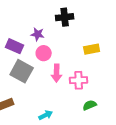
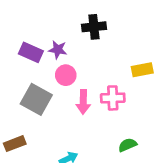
purple rectangle: (15, 46) -> (31, 52), moved
yellow rectangle: (92, 49) -> (142, 70), moved
pink cross: (79, 80) -> (113, 98), moved

